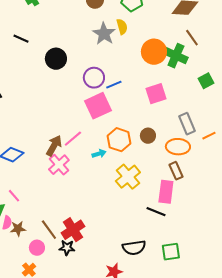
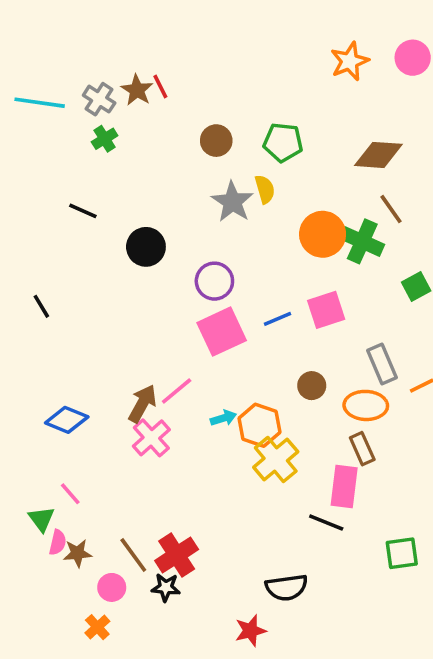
blue line: (114, 85) -> (277, 319), moved
orange hexagon: (119, 140) -> (259, 425), moved
green square: (171, 252) -> (402, 553), moved

